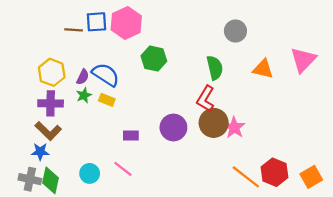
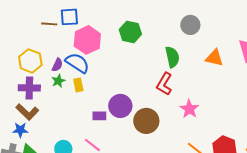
pink hexagon: (126, 23) -> (87, 40), moved
green hexagon: (154, 59) -> (130, 32), moved
yellow rectangle: (107, 100) -> (78, 85), turned 56
brown circle: (214, 123) -> (146, 121), moved
purple circle: (173, 127) -> (120, 106), moved

